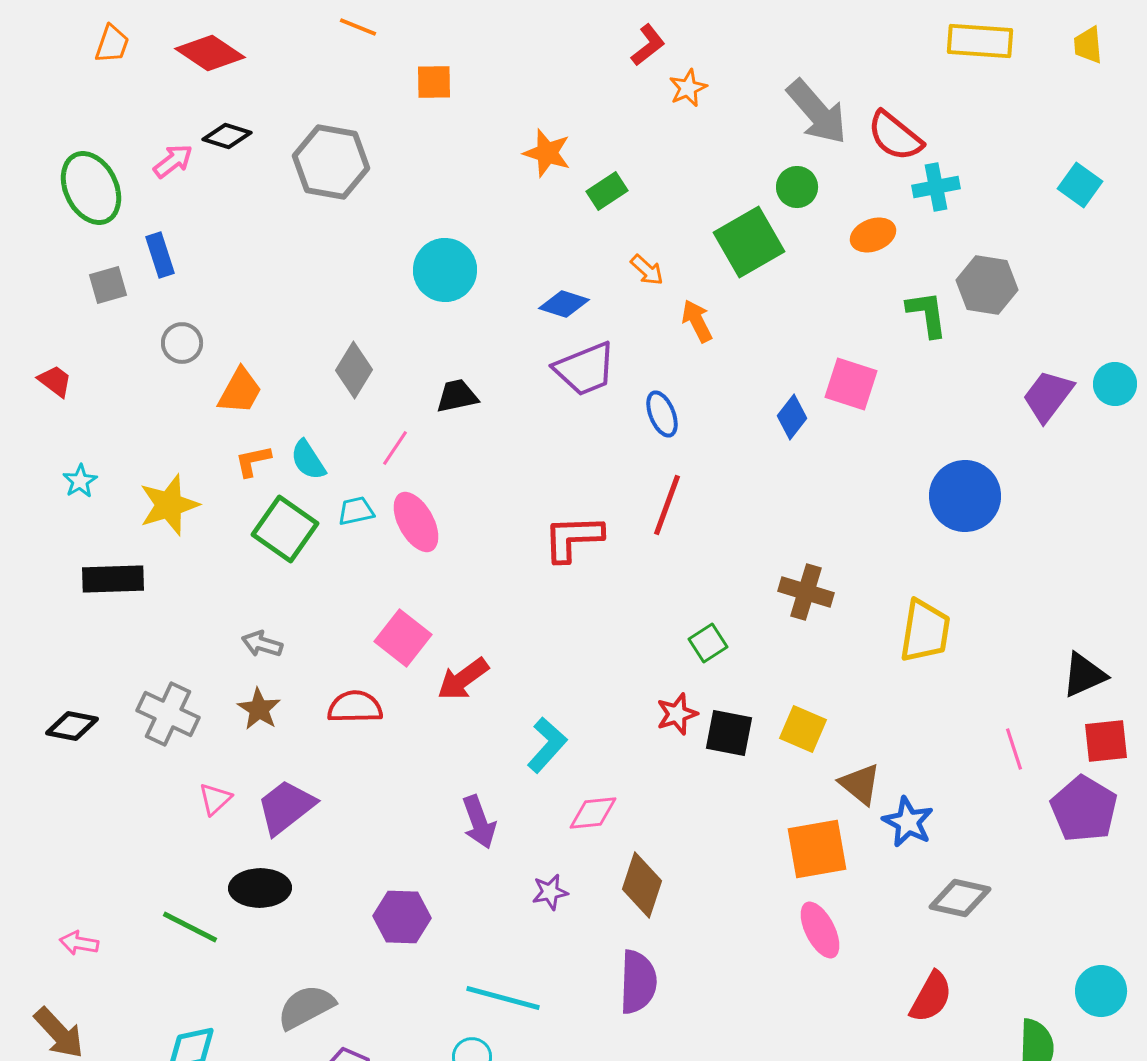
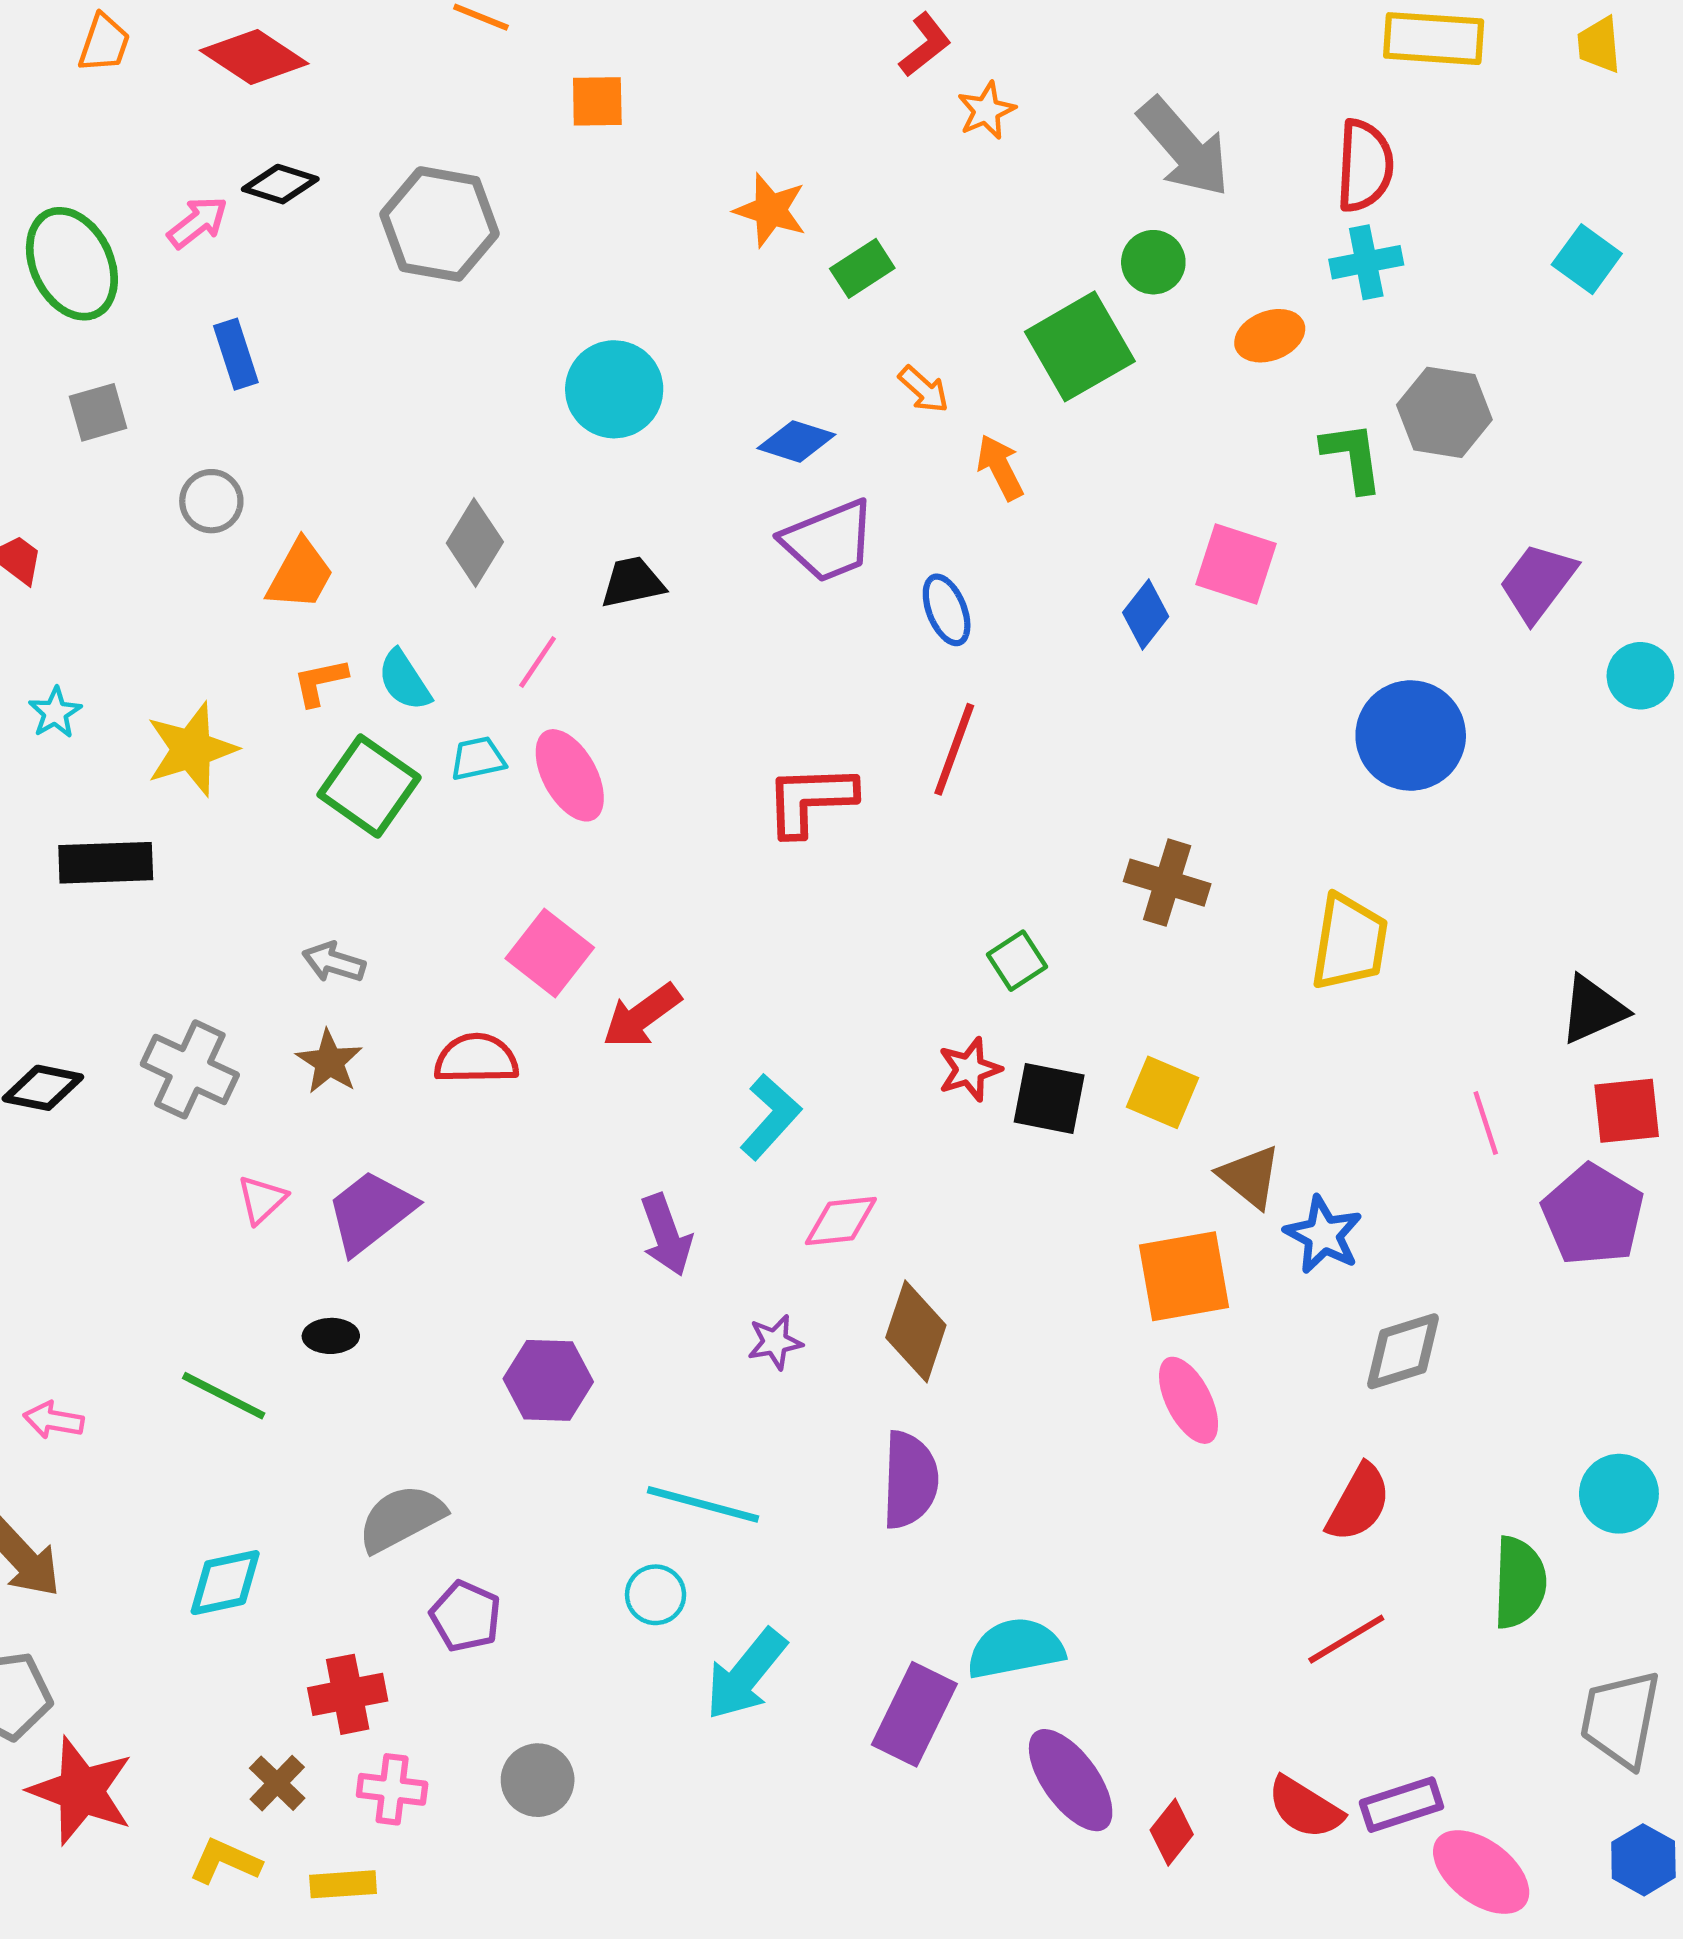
red semicircle: (895, 136) -> (1365, 166), moved, turned -126
blue rectangle: (160, 255) -> (236, 354), moved
cyan circle: (1115, 384) -> (1640, 676), moved
black ellipse: (260, 888) -> (331, 1336), size x0.6
gray diamond: (960, 898) -> (1403, 1351), turned -30

